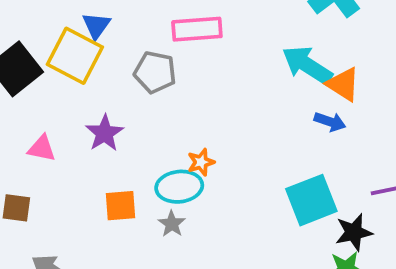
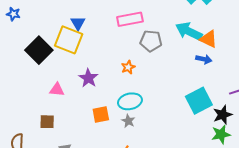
gray pentagon: (155, 72) -> (151, 41), moved
orange star: (201, 162) -> (128, 67), moved

